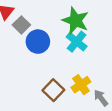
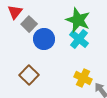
yellow cross: (81, 85) -> (83, 78), turned -30
brown square: (53, 90) -> (29, 75), moved

